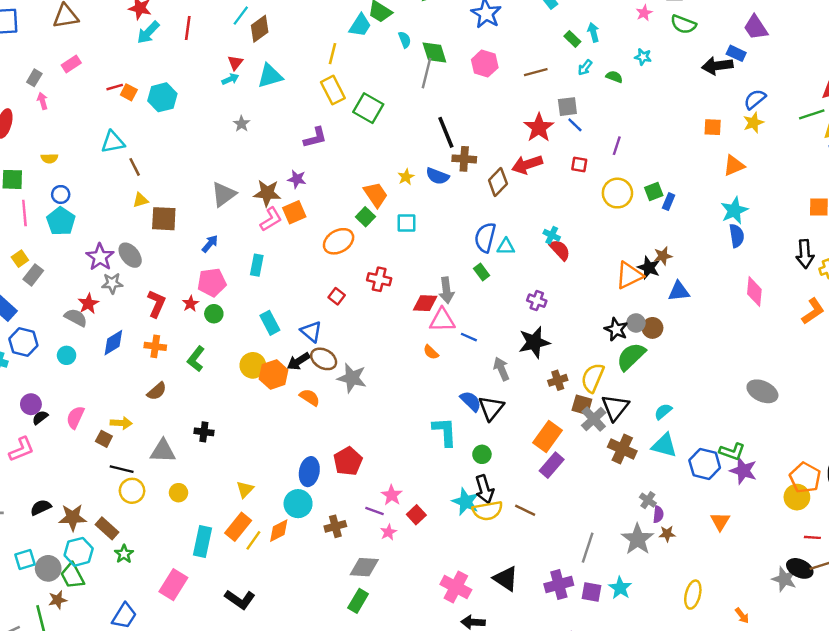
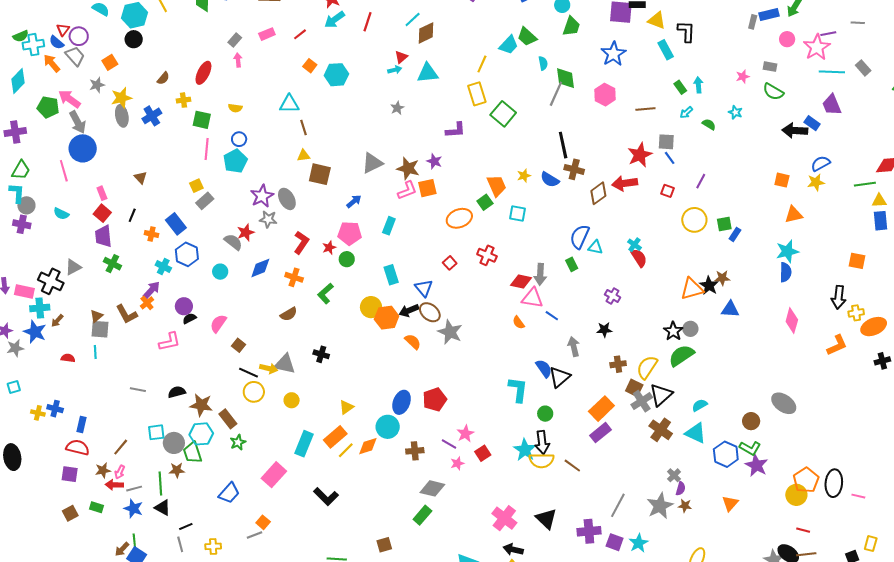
red line: (115, 87) -> (300, 34), moved, turned -32
brown circle: (652, 328) -> (751, 421), moved
black star: (534, 342) -> (604, 330), size x0.6
yellow arrow: (121, 423) -> (269, 368), moved

